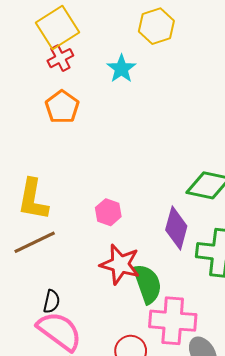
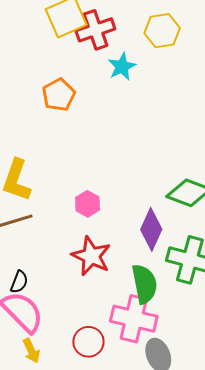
red cross: (60, 58) -> (95, 30), moved, size x1.5
green semicircle: (147, 284) -> (144, 284), moved

